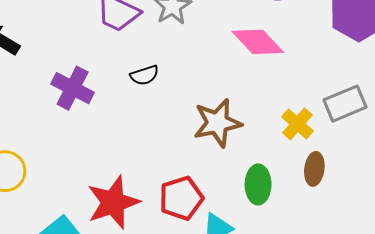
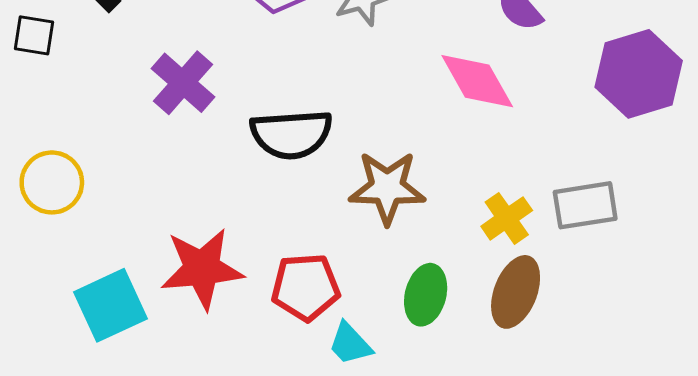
black semicircle: (144, 75) -> (291, 134), moved, size x1.8
brown ellipse: (314, 169) -> (516, 292), size x1.4

